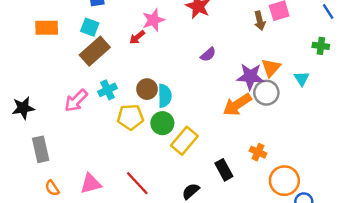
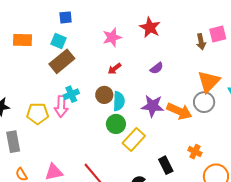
red arrow: (137, 37) -> (114, 69), moved
orange triangle: (271, 68) -> (209, 81), size x1.4
purple star: (250, 76) -> (153, 106), moved
pink arrow: (76, 101) -> (61, 106), moved, turned -45
orange arrow: (237, 105) -> (179, 111), turned -125
yellow pentagon: (130, 117) -> (38, 114), moved

